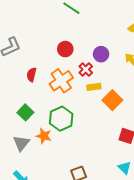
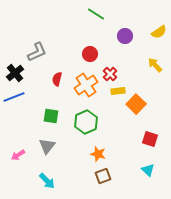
purple circle: (101, 54) -> (125, 36), moved
green square: (25, 112) -> (51, 116), turned -35
orange star: (44, 136) -> (98, 154), moved

